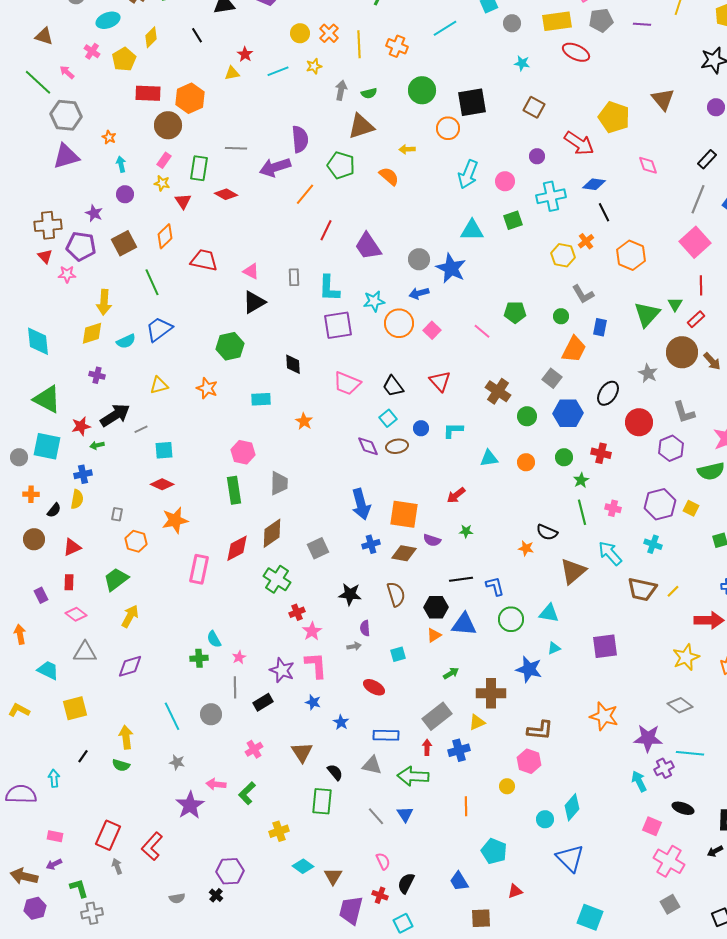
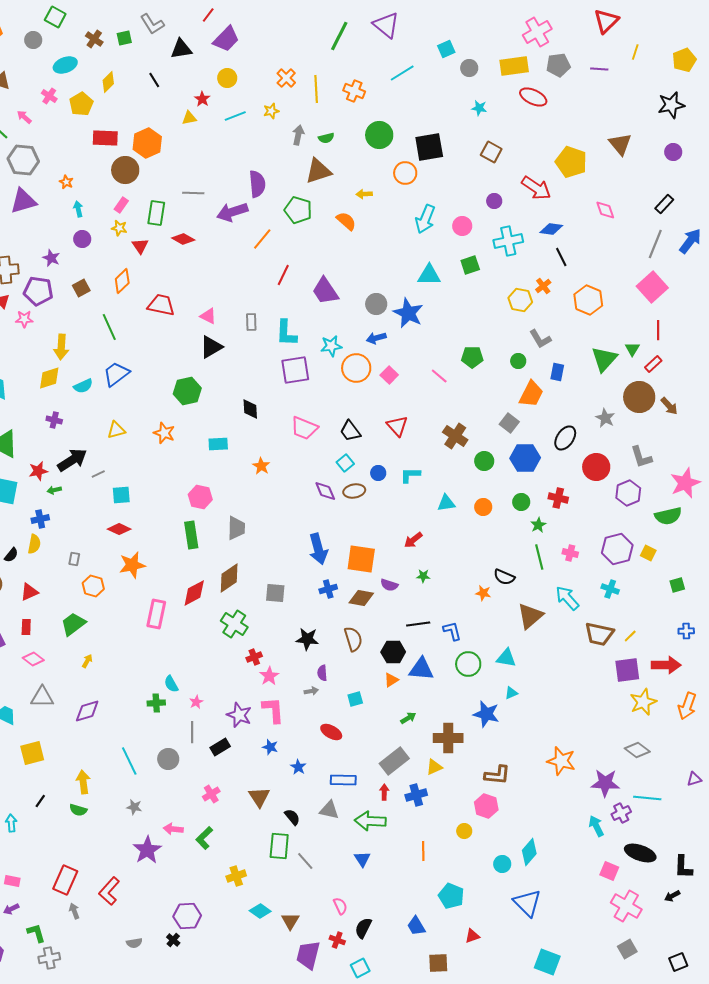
yellow circle: (300, 33) -> (227, 78), moved
brown square: (124, 243) -> (81, 288), size x0.7
gray square: (318, 548) -> (275, 593), turned 30
yellow arrow: (130, 616) -> (87, 661), size x0.6
purple square: (605, 646) -> (627, 670), moved
black ellipse: (683, 808) -> (640, 853), size x1.4
gray line: (376, 816) -> (305, 861), moved

